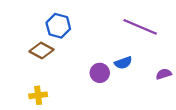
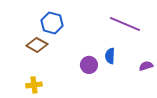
blue semicircle: (123, 63) -> (110, 56), turned 112

